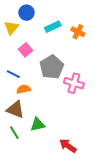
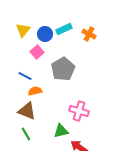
blue circle: (26, 13) -> (45, 34), moved
pink cross: (74, 83) -> (79, 111), moved
green triangle: (38, 125) -> (61, 131), moved

